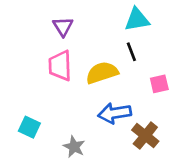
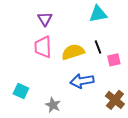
black line: (131, 52) -> (98, 47), moved
brown cross: (145, 136) -> (115, 100), moved

